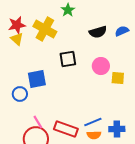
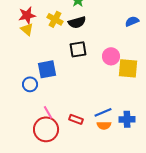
yellow cross: (45, 29) -> (55, 19), size x0.7
black semicircle: (98, 32) -> (77, 22), moved
yellow square: (118, 78) -> (128, 68), size x1.5
red rectangle: (66, 129) -> (76, 119), size x0.6

